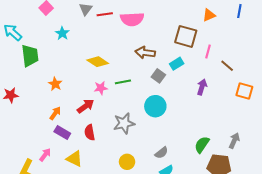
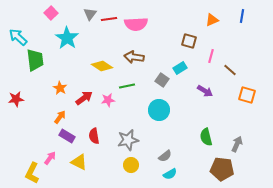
cyan star: (62, 33) -> (67, 38), size x1.6
brown square: (186, 36) -> (189, 41), size x0.7
brown arrow: (145, 53) -> (134, 57), moved
purple arrow: (202, 87) -> (205, 91), turned 105
pink star: (101, 88) -> (108, 100), moved
red arrow: (86, 106) -> (84, 98), moved
gray star: (124, 123) -> (128, 140), moved
green semicircle: (202, 145) -> (206, 137), moved, turned -48

